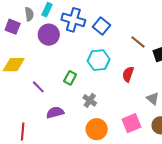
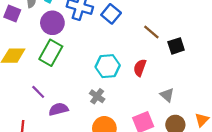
cyan hexagon: (99, 60) -> (108, 66), moved
green rectangle: (70, 78) -> (51, 53), moved, size x1.6
purple line: (38, 87) -> (38, 92), moved

